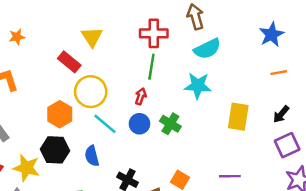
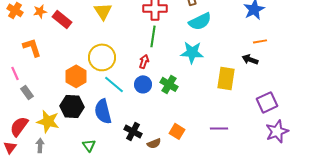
red rectangle: (69, 62) -> (62, 19), moved
black arrow: (281, 114) -> (250, 59), moved, turned 70
blue semicircle: (92, 156) -> (103, 111), size x1.4

